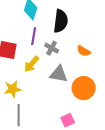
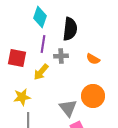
gray cross: (52, 48) -> (61, 56), turned -32
gray triangle: (59, 74) -> (68, 108), moved, turned 42

